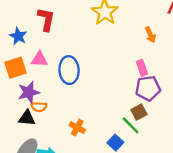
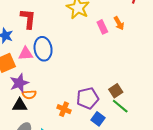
pink rectangle: (142, 68) -> (102, 27), moved
blue ellipse: (69, 70) -> (43, 49), moved
purple pentagon: (148, 88) -> (88, 98), moved
green line: (131, 125) -> (120, 106), moved

